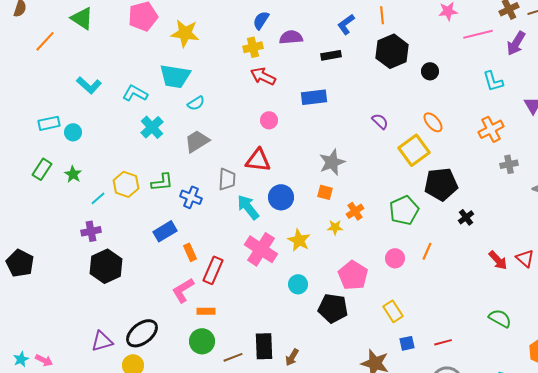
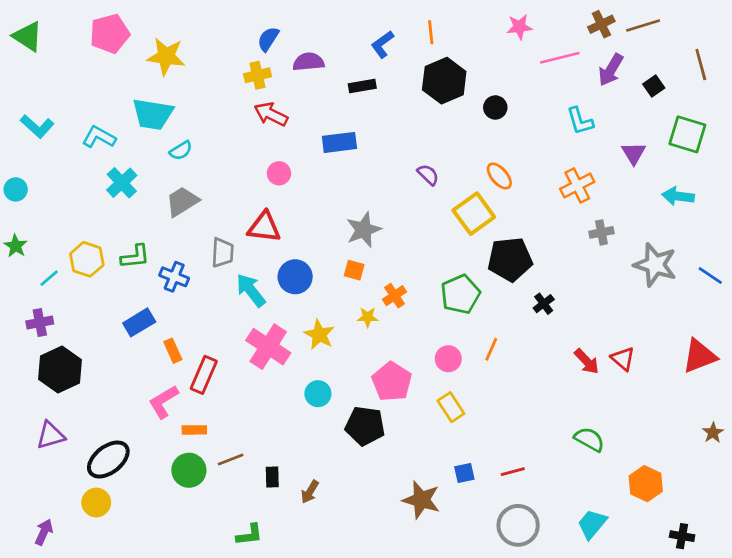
yellow rectangle: (393, 311) -> (451, 407), moved
purple triangle: (102, 341) -> (51, 435), moved
black rectangle: (264, 346) -> (272, 477), size x0.6
brown line: (233, 357) -> (231, 460), moved

